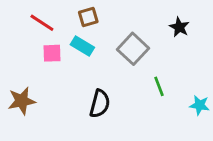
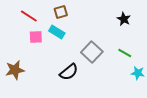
gray square: (133, 49) -> (92, 52), moved
green line: (159, 86) -> (125, 53), moved, turned -40
black semicircle: (100, 104) -> (69, 72), turned 36

